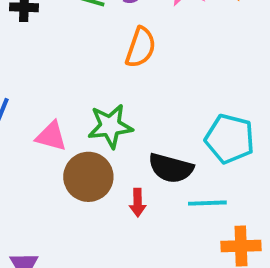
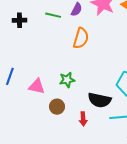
green star: (110, 126) -> (67, 80), size x0.7
brown circle: (88, 177) -> (57, 107), size x0.6

